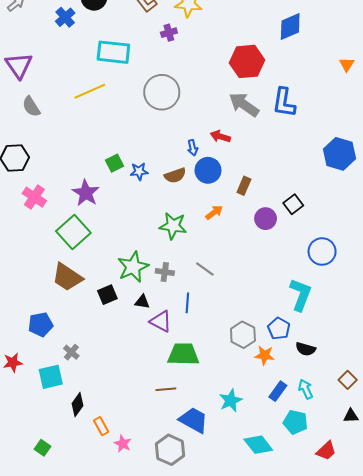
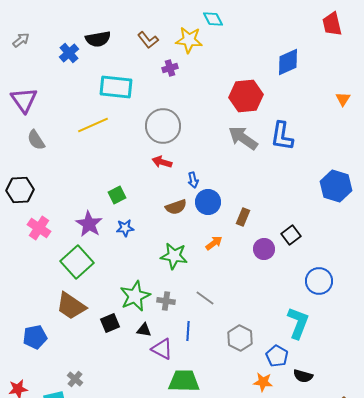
red arrow: (220, 136) -> (162, 162), moved
blue star: (139, 171) -> (125, 228), moved
blue pentagon: (41, 324) -> (35, 337), moved
gray hexagon: (243, 335) -> (240, 338), moved

